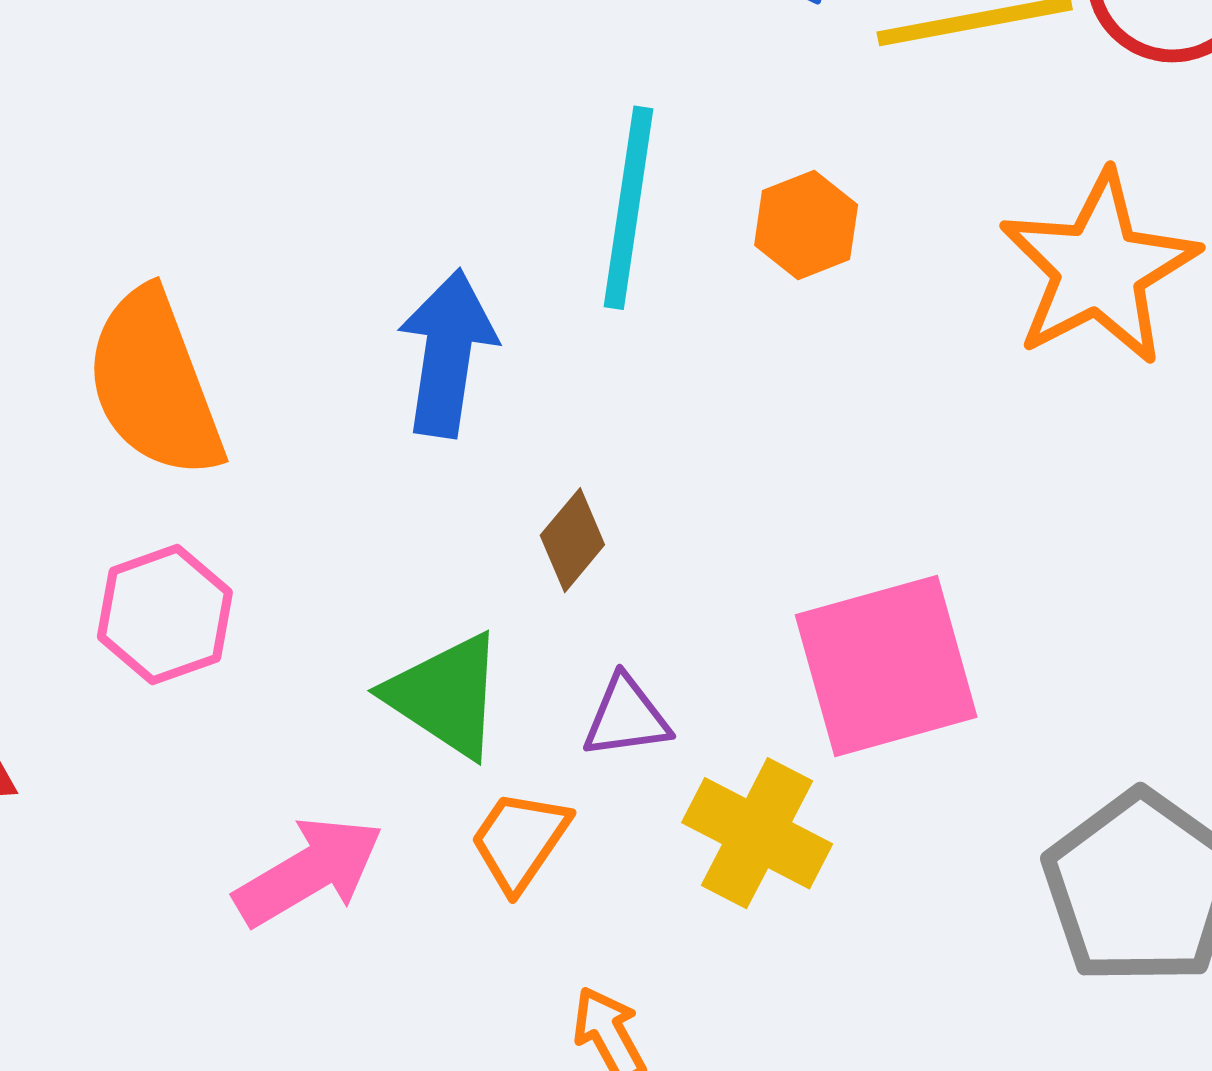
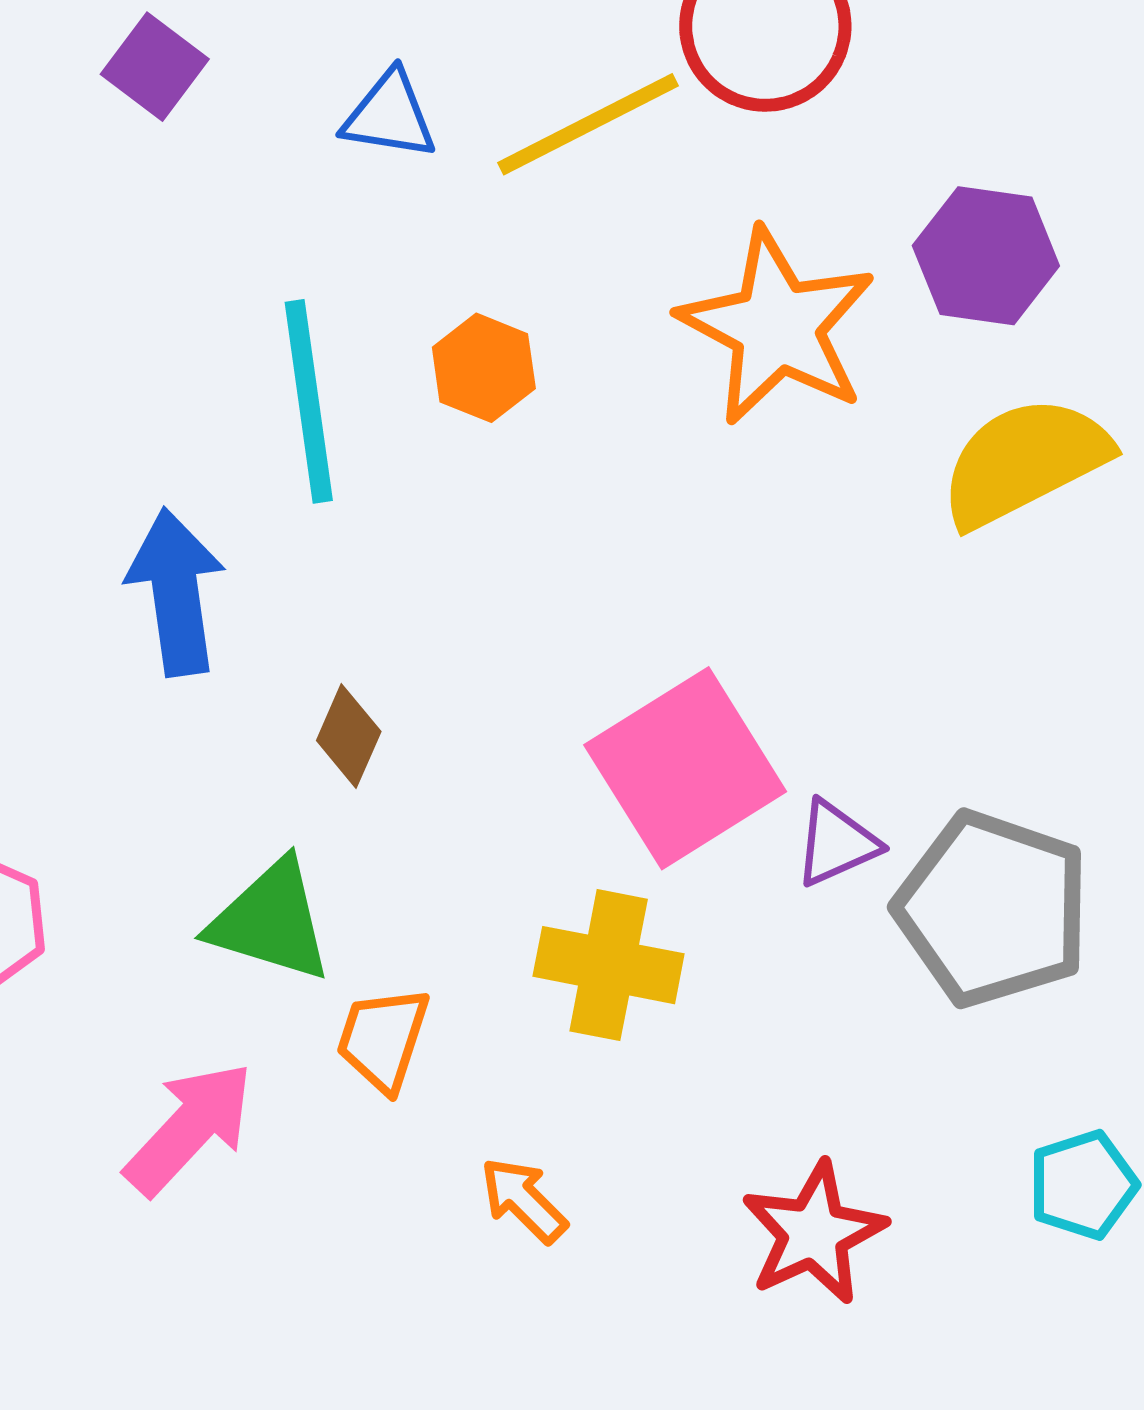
purple triangle: (626, 717) -> (836, 843), moved

